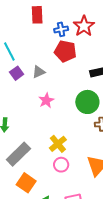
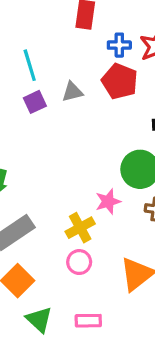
gray triangle: (39, 72) -> (72, 92), moved
pink star: (46, 100) -> (108, 202), moved

